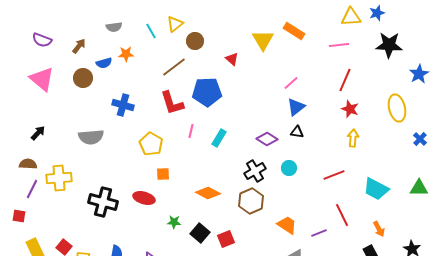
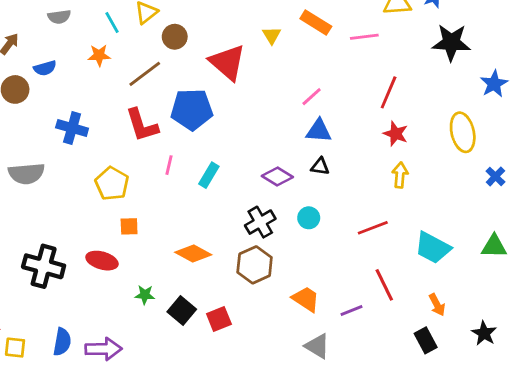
yellow triangle: (263, 40) -> (272, 35), size x0.6
pink line: (339, 45) -> (364, 37), moved
orange star: (126, 54) -> (99, 55), moved
red triangle: (232, 59) -> (227, 62), size x2.0
blue triangle: (296, 107) -> (319, 131), turned 42

